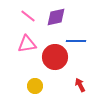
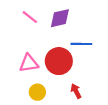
pink triangle: (27, 44) -> (29, 63), moved
red arrow: (80, 85) -> (76, 91), moved

